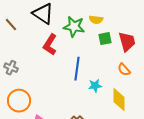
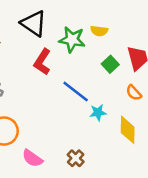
green square: (105, 39) -> (110, 64), moved, turned -32
blue line: (77, 69) -> (76, 91), turned -60

